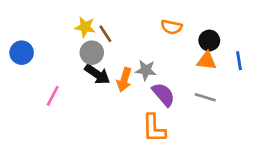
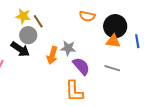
black circle: (209, 41) -> (115, 26), size x1.5
black arrow: (97, 74) -> (20, 49), moved

